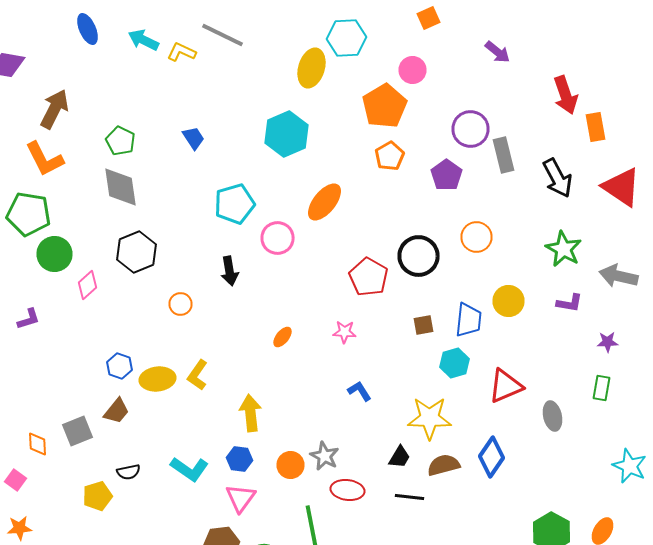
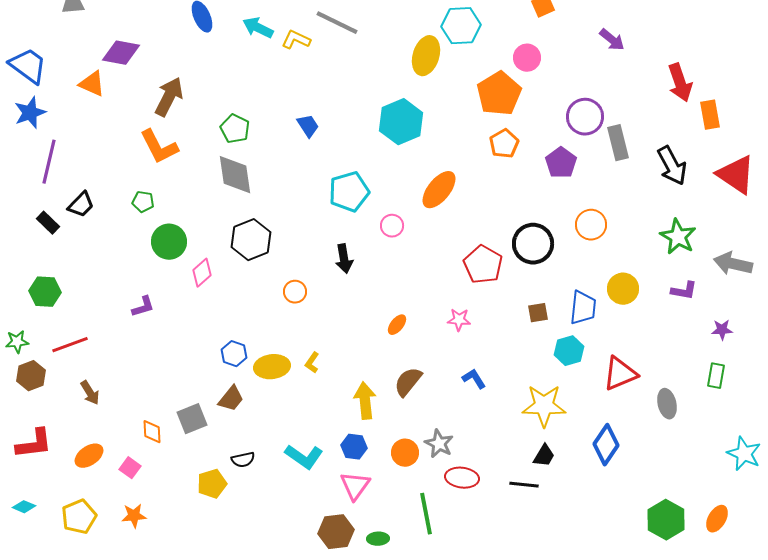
green pentagon: (28, 214) -> (143, 202), size x0.5
pink circle: (278, 238) -> (392, 226), size x0.7
yellow L-shape: (198, 375) -> (312, 363), size x0.7
black trapezoid: (400, 457) -> (544, 456), moved
brown semicircle: (444, 465) -> (408, 382), moved, turned -36

